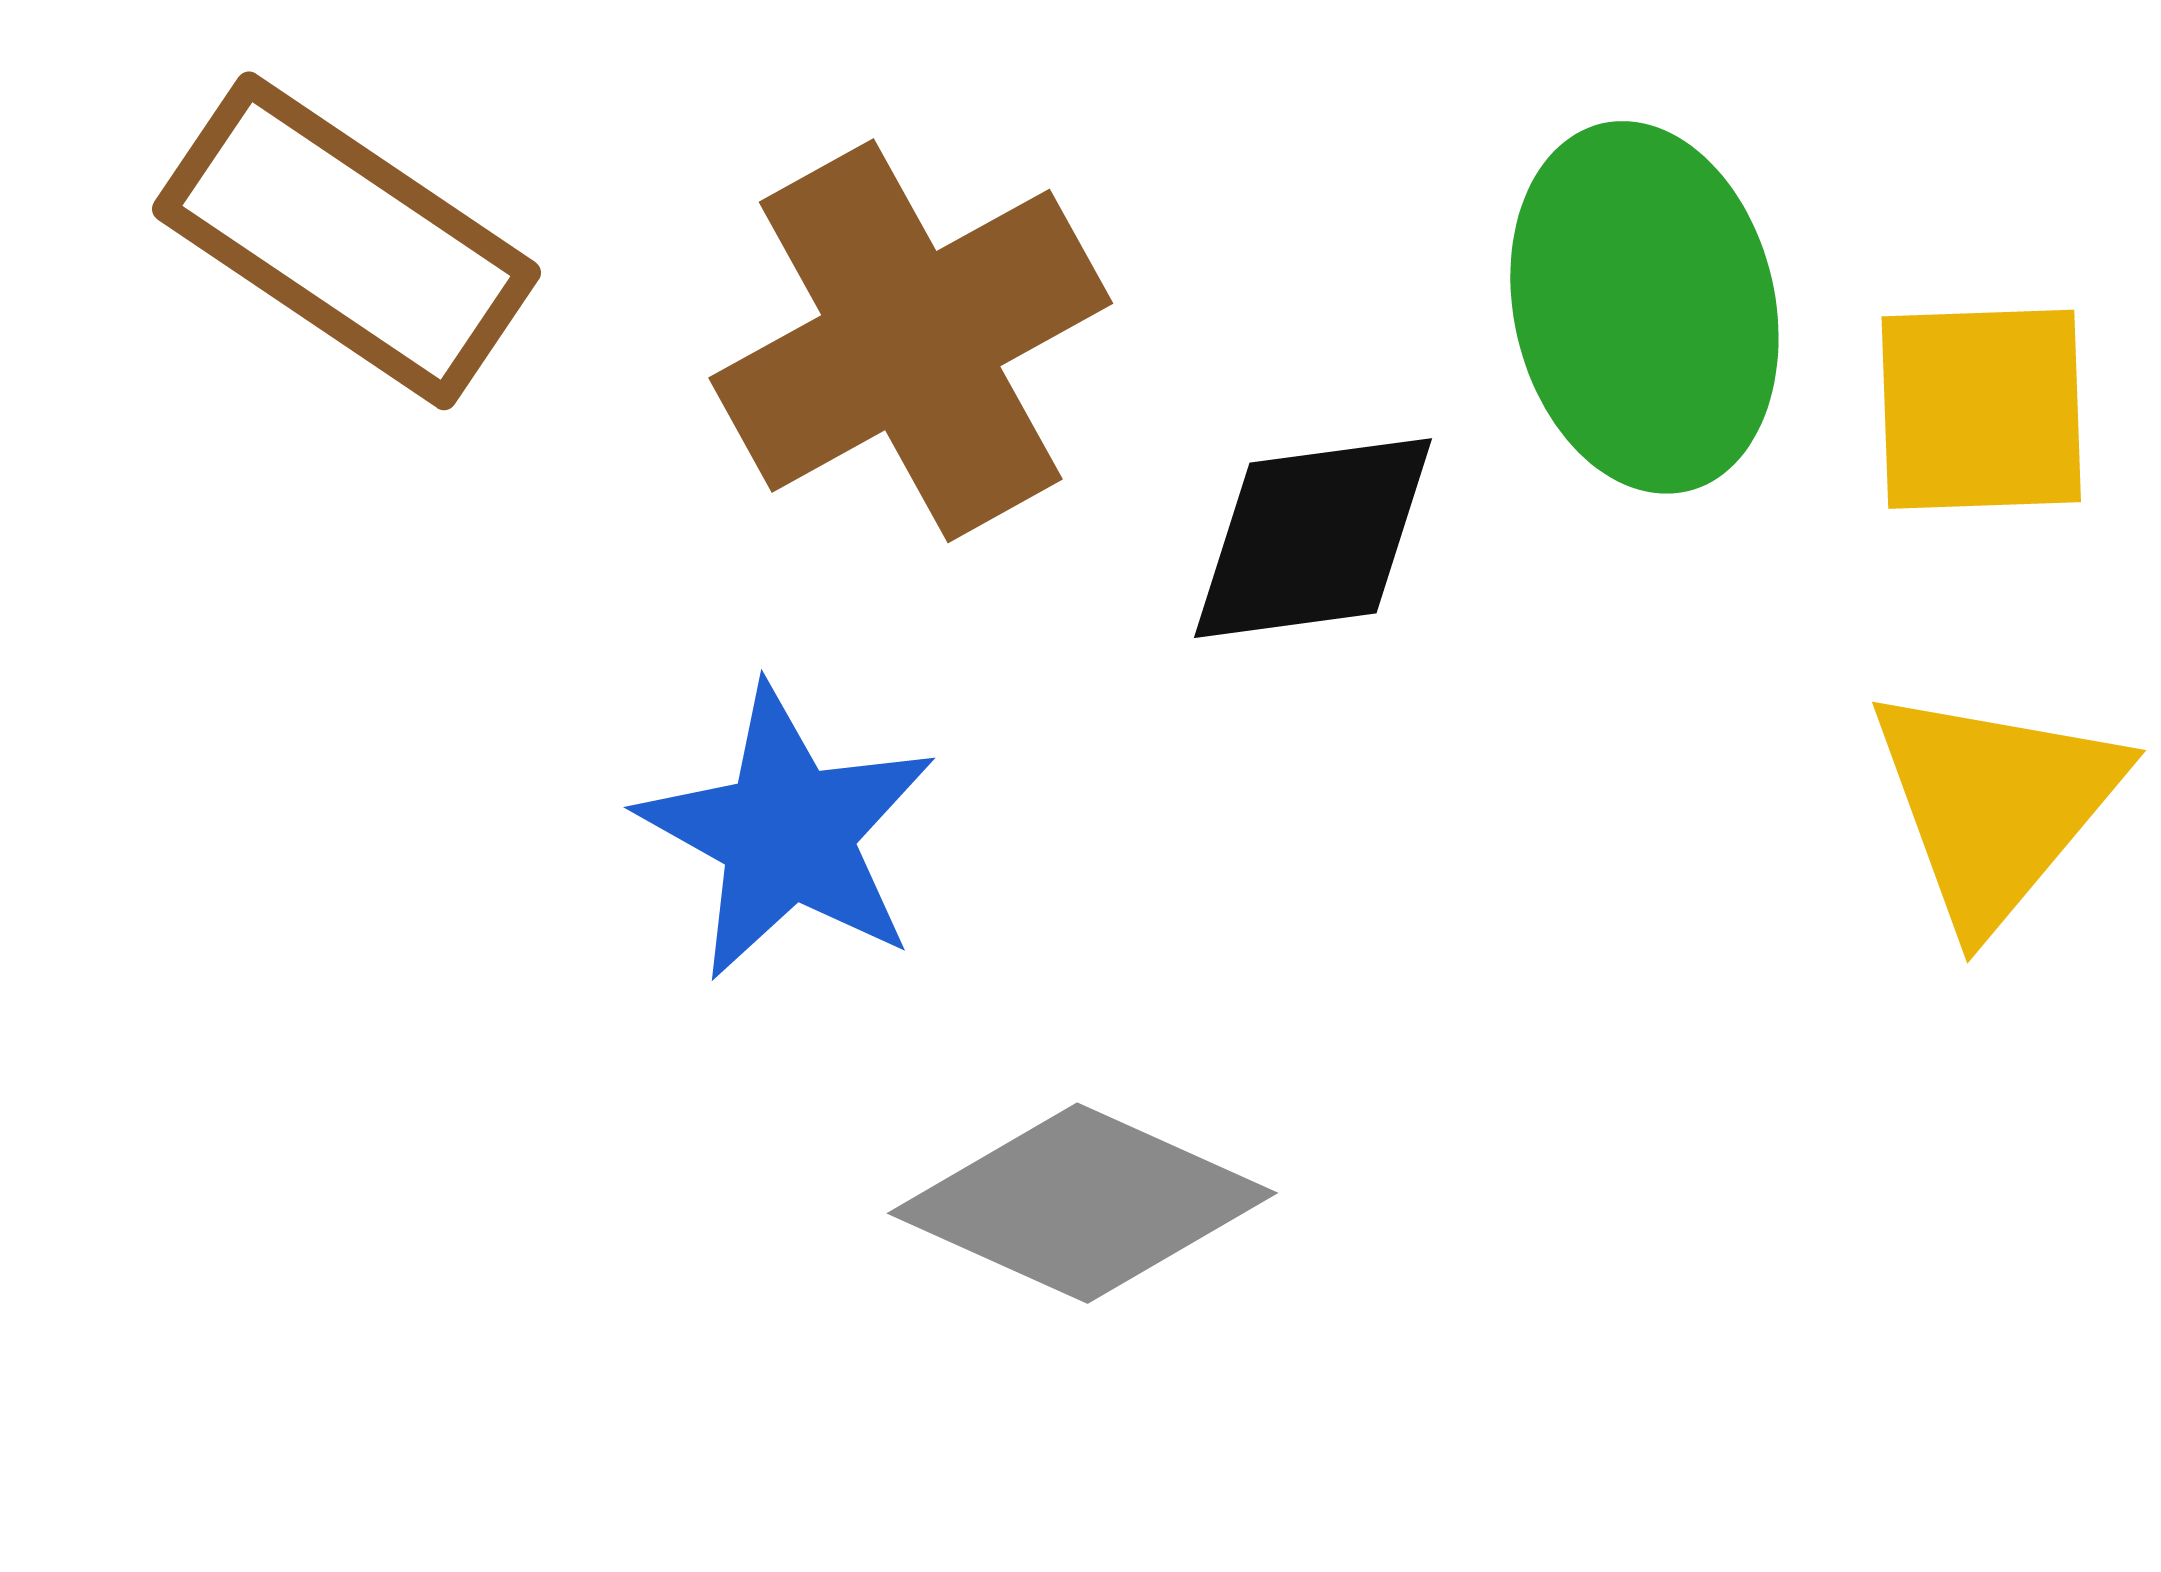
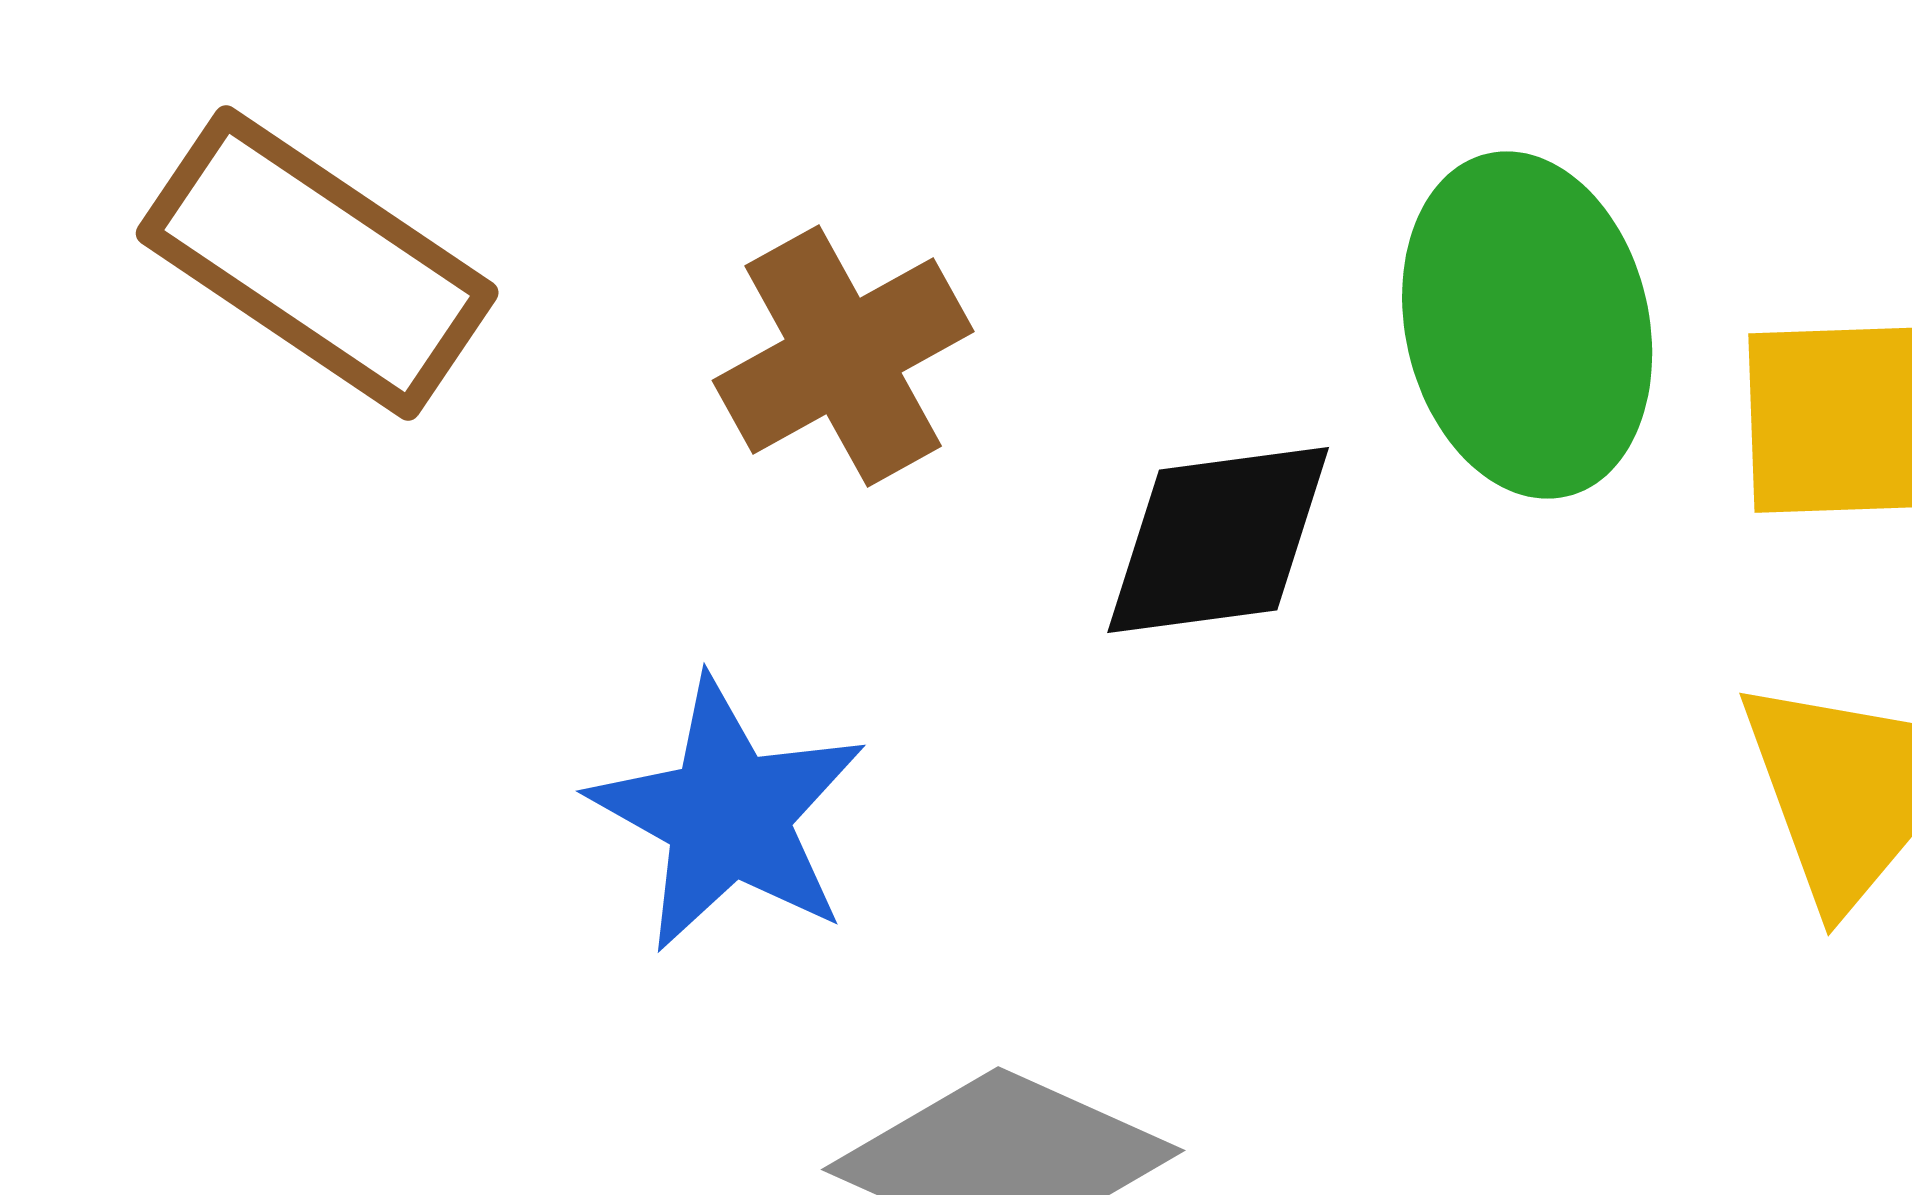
brown cross: (911, 341) -> (843, 356), size x0.7

